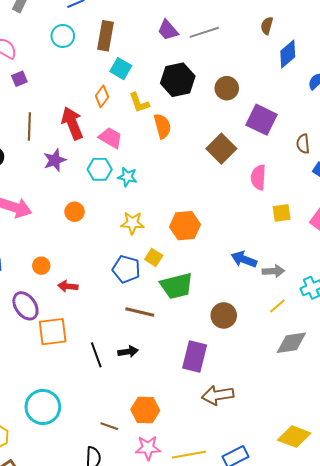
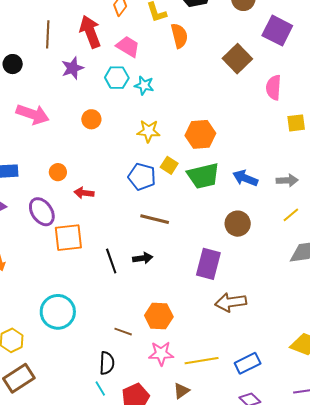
blue arrow: (244, 259) -> (245, 178), moved
green trapezoid: (177, 286) -> (203, 176), moved

